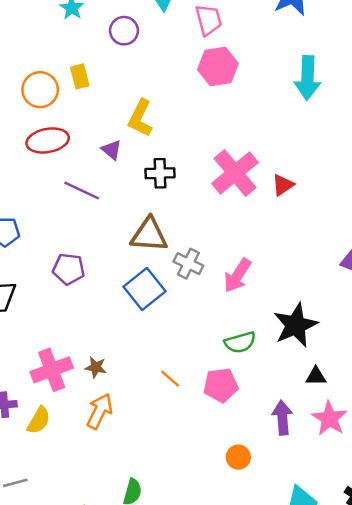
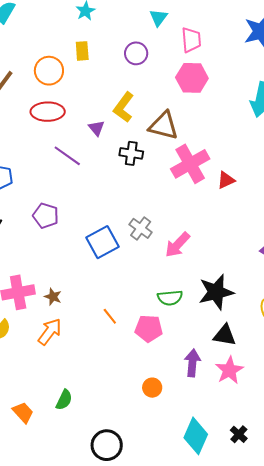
purple circle: (124, 31) -> (136, 53), moved
yellow rectangle: (80, 76) -> (82, 51), moved
brown triangle: (149, 235) -> (163, 126), moved
black triangle: (316, 376) -> (225, 335), size x1.4

